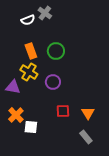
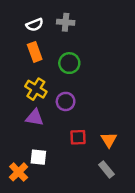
gray cross: (45, 13) -> (66, 22), moved, turned -32
orange rectangle: (31, 51) -> (35, 52), moved
purple triangle: (13, 87) -> (35, 118), moved
orange cross: (16, 115) -> (19, 172), moved

